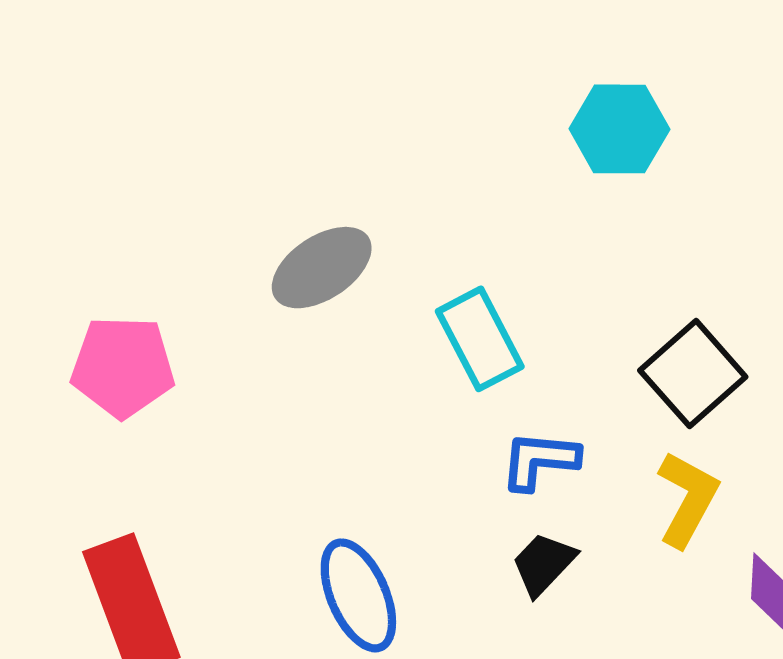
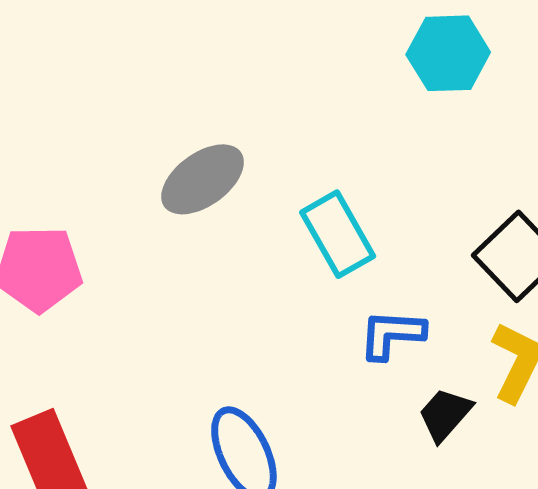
black trapezoid: (544, 564) -> (445, 414), moved

